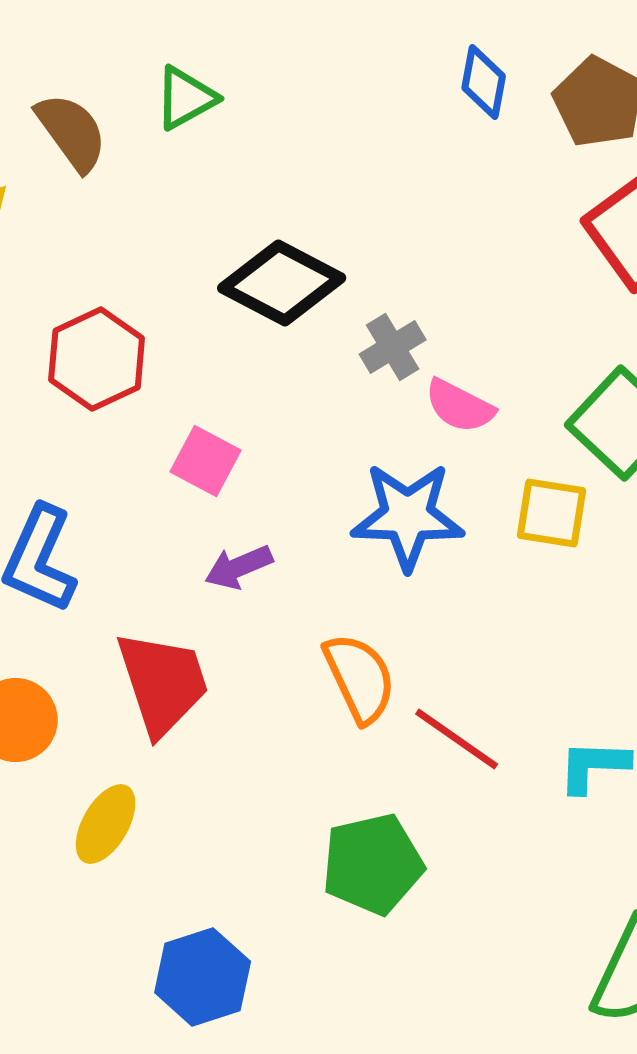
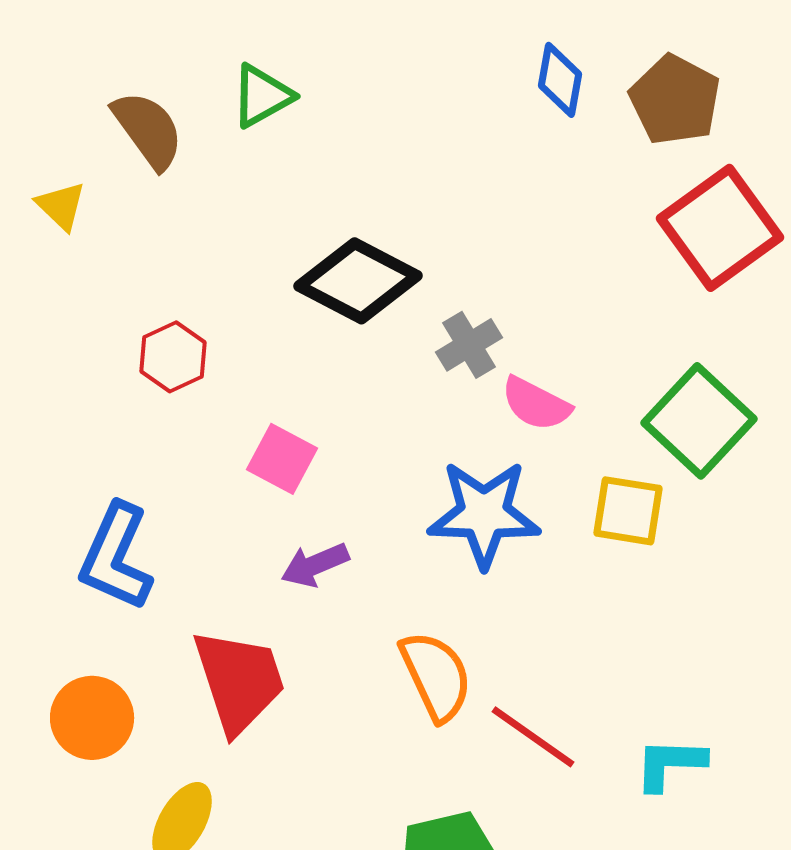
red hexagon: (97, 359) -> (173, 357), size x0.7

